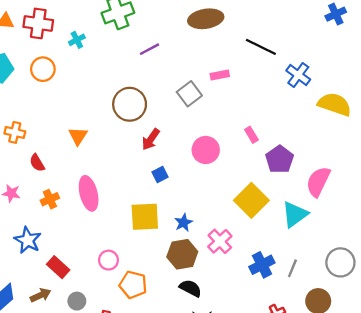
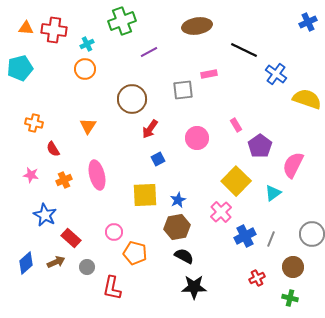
orange circle: (43, 69) -> (85, 69), moved
gray square: (189, 94) -> (183, 90), turned 30
cyan triangle: (295, 214) -> (273, 193), size x0.7
pink cross: (220, 241) -> (221, 212), moved

